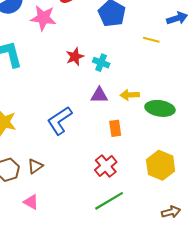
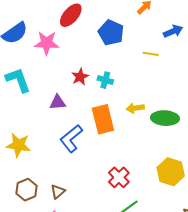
purple triangle: (99, 95) -> (58, 102), moved
orange rectangle: (115, 128) -> (103, 119), moved, size x1.8
brown triangle: (35, 166) -> (58, 192), moved

